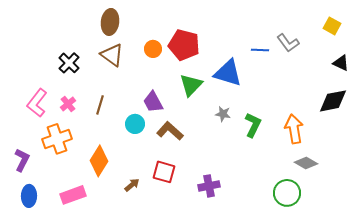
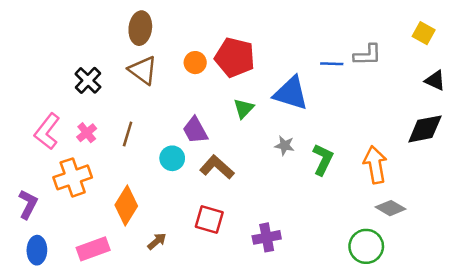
gray L-shape: (288, 43) -> (367, 55), turned -55
green triangle: (191, 85) -> (244, 108), size x0.7
brown arrow: (132, 185) -> (157, 241), moved

